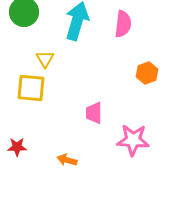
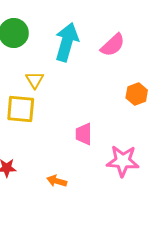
pink semicircle: (123, 24) -> (113, 45), turned 40

